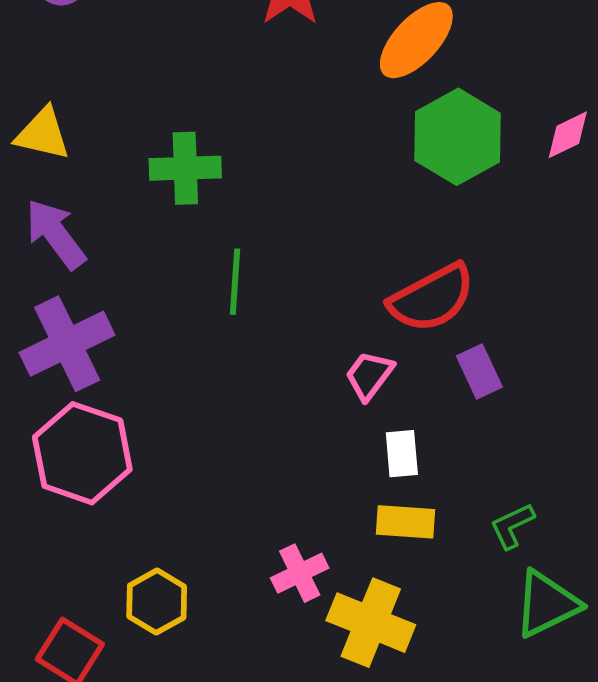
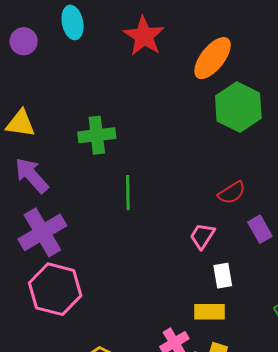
red semicircle: (432, 298) -> (232, 193), size x0.6
yellow rectangle: (405, 522) -> (209, 312), moved

